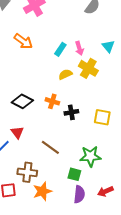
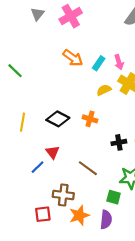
orange arrow: (23, 41) -> (73, 58), moved
black cross: (71, 112) -> (119, 142), moved
purple semicircle: (79, 194) -> (106, 220), moved

